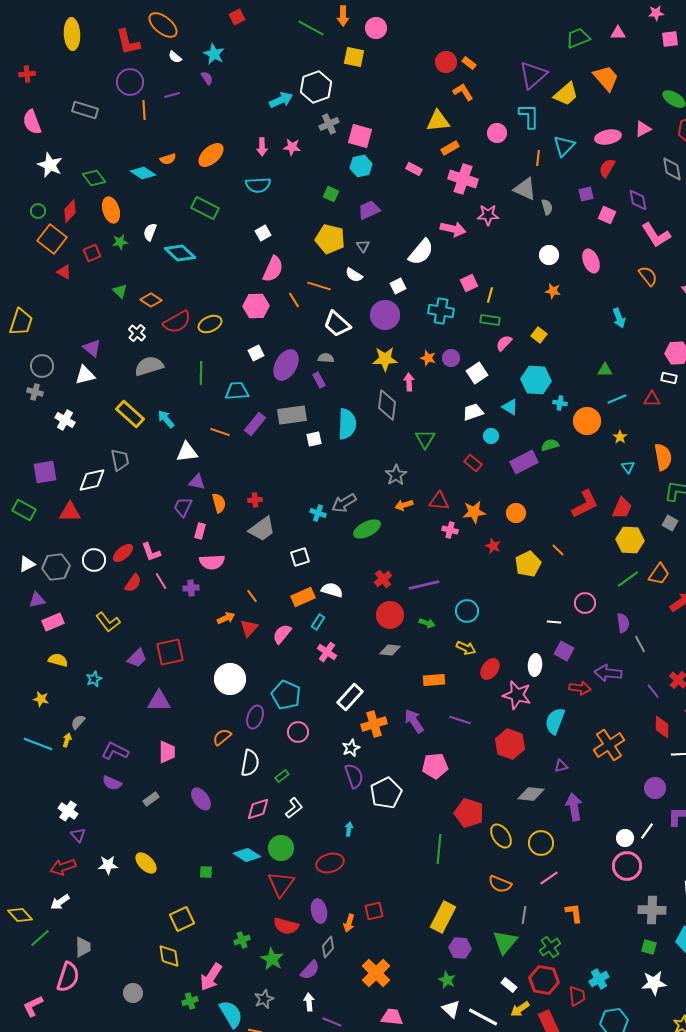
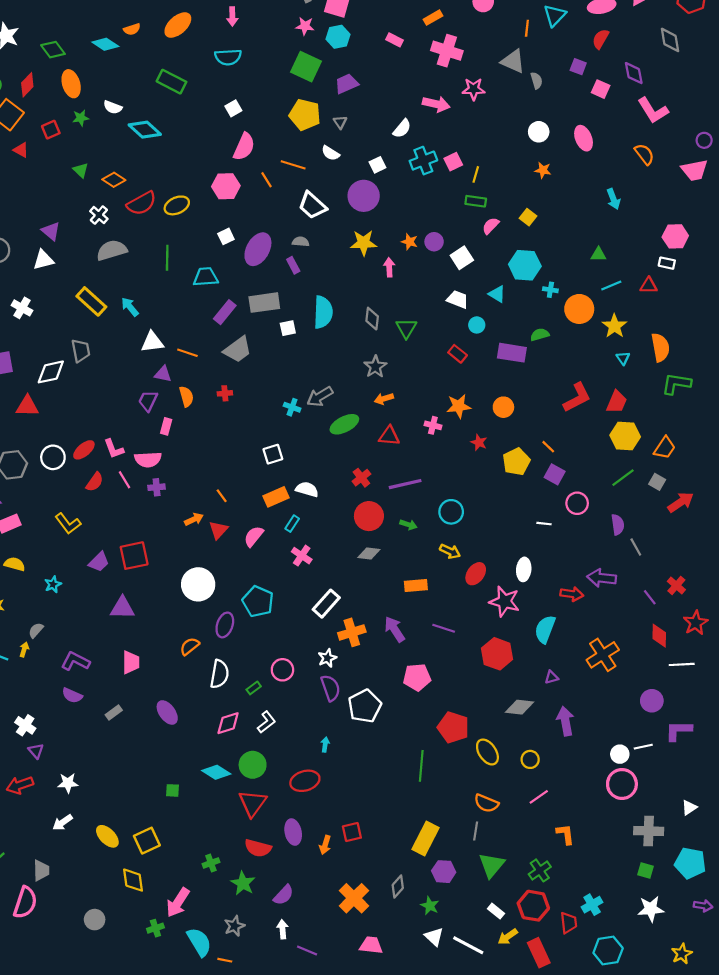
pink star: (292, 147) -> (305, 26), moved
green square: (331, 194) -> (306, 67), size x1.8
purple square: (586, 194) -> (578, 67), turned 35
white semicircle: (150, 232) -> (113, 107), turned -90
white semicircle: (421, 252) -> (402, 129), size x0.7
cyan cross: (441, 311) -> (423, 161), moved, turned -30
gray diamond: (387, 405) -> (372, 319), moved, size x0.7
white trapezoid: (473, 412) -> (458, 299), turned 40
orange line: (220, 432) -> (187, 353), moved
yellow star: (620, 437) -> (614, 326), size x1.6
purple rectangle: (524, 462) -> (512, 353), turned 36
red triangle: (439, 501) -> (389, 436), moved
gray square: (670, 523) -> (657, 482), moved
gray trapezoid: (262, 529) -> (238, 350), moved
pink semicircle: (212, 562) -> (148, 459), moved
orange trapezoid: (659, 574) -> (665, 448), moved
purple square: (564, 651) -> (555, 474), moved
pink circle: (298, 732) -> (282, 670), moved
white line: (647, 831) -> (643, 747), turned 42
yellow circle: (541, 843) -> (530, 759), size x0.7
yellow ellipse: (146, 863) -> (107, 836), moved
white arrow: (60, 902) -> (63, 822), moved
gray line: (524, 915) -> (476, 831), moved
gray diamond: (328, 947) -> (398, 886), moved

